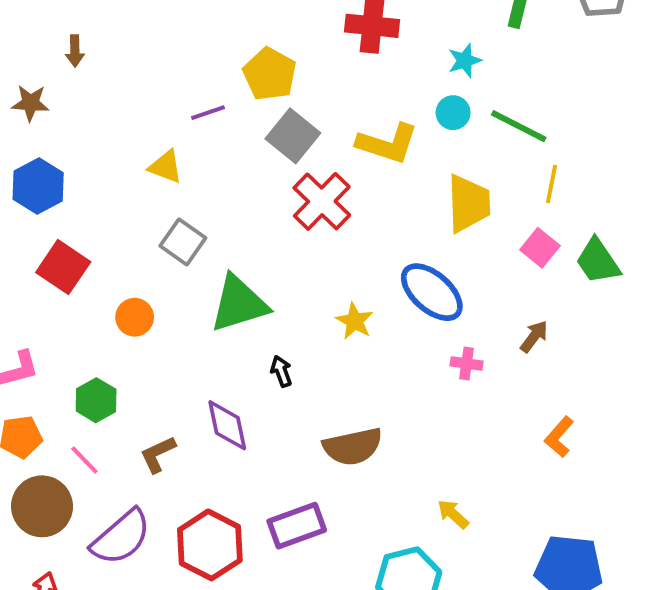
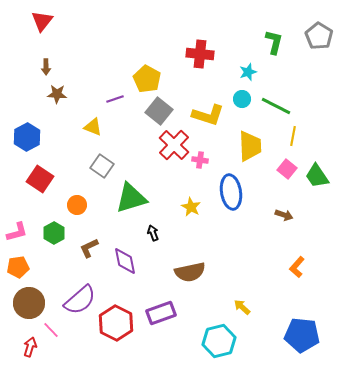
brown star: (30, 103) -> (57, 94), moved
blue ellipse: (432, 292) -> (231, 192), turned 40
brown arrow: (534, 337) -> (284, 215), turned 72
pink cross: (467, 364) -> (200, 160), moved
green hexagon: (96, 400) -> (54, 233), moved
brown L-shape: (158, 454) -> (89, 248), moved
pink line: (84, 460) -> (51, 330), moved
purple semicircle: (121, 537) -> (80, 300), moved

